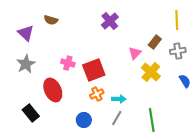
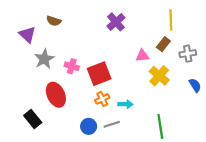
yellow line: (177, 20) -> (171, 20), moved
pink triangle: (135, 53) -> (142, 56), turned 40
gray star: (26, 64) -> (44, 59), moved
gray line: (117, 118) -> (112, 124), moved, turned 42

